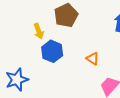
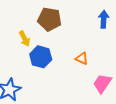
brown pentagon: (66, 15) -> (50, 19), turned -30

